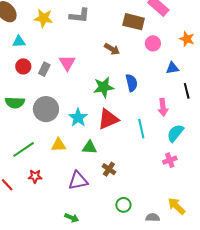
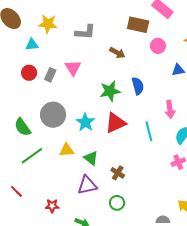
gray L-shape: (79, 16) -> (85, 32), moved
cyan triangle: (19, 42) -> (32, 45), moved
green semicircle: (15, 103) -> (23, 127), moved, turned 54
green triangle: (90, 147) -> (91, 158), moved, turned 35
red star: (35, 176) -> (52, 206), moved
green circle: (123, 205) -> (117, 203), moved

